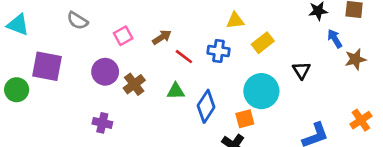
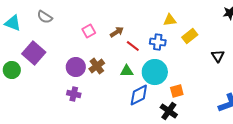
gray semicircle: (77, 21) -> (45, 17), moved
purple square: (47, 66) -> (34, 53), turned 30
purple circle: (105, 72) -> (76, 67), moved
cyan circle: (261, 91) -> (155, 72), moved
blue diamond: (206, 106) -> (139, 95), moved, turned 30

